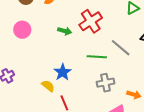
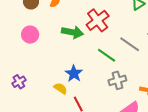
green arrow: (65, 31) -> (72, 32), size x1.5
green line: (97, 57) -> (107, 55), turned 36

